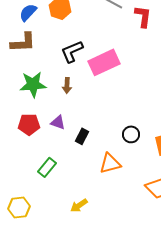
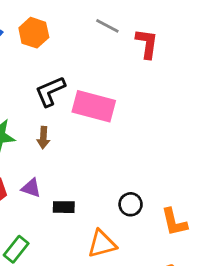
pink rectangle: (104, 62) -> (94, 106), turned 40
black rectangle: (82, 136) -> (64, 207), turned 63

